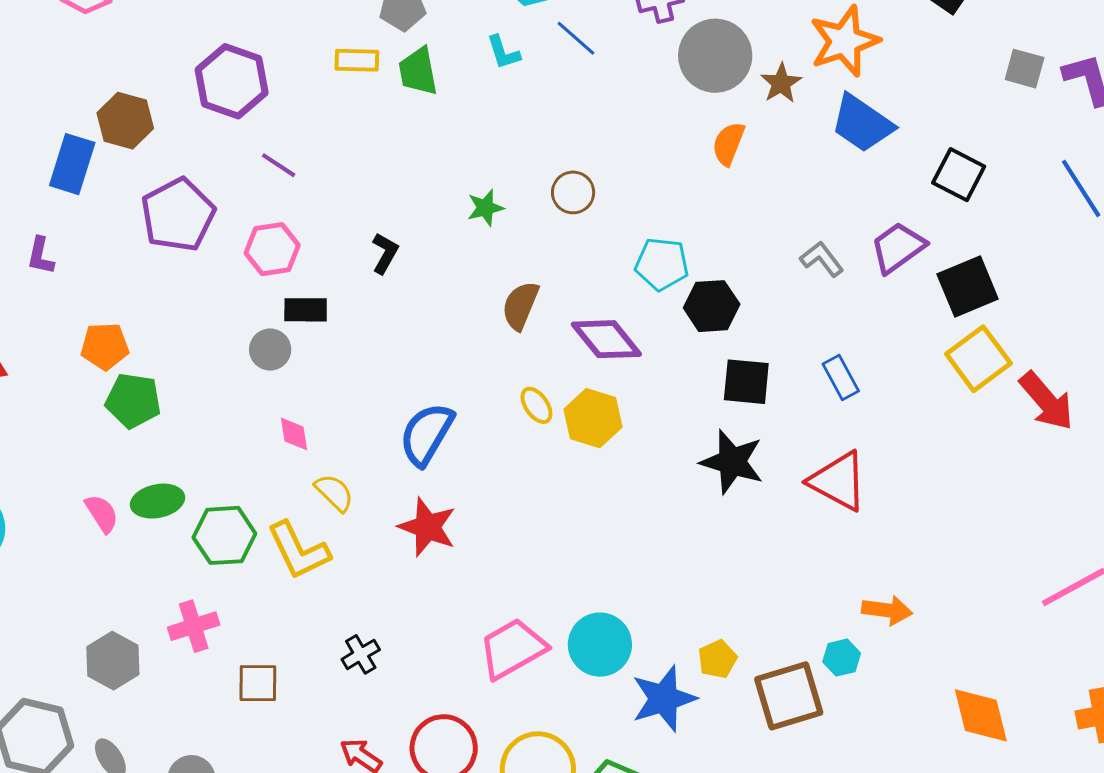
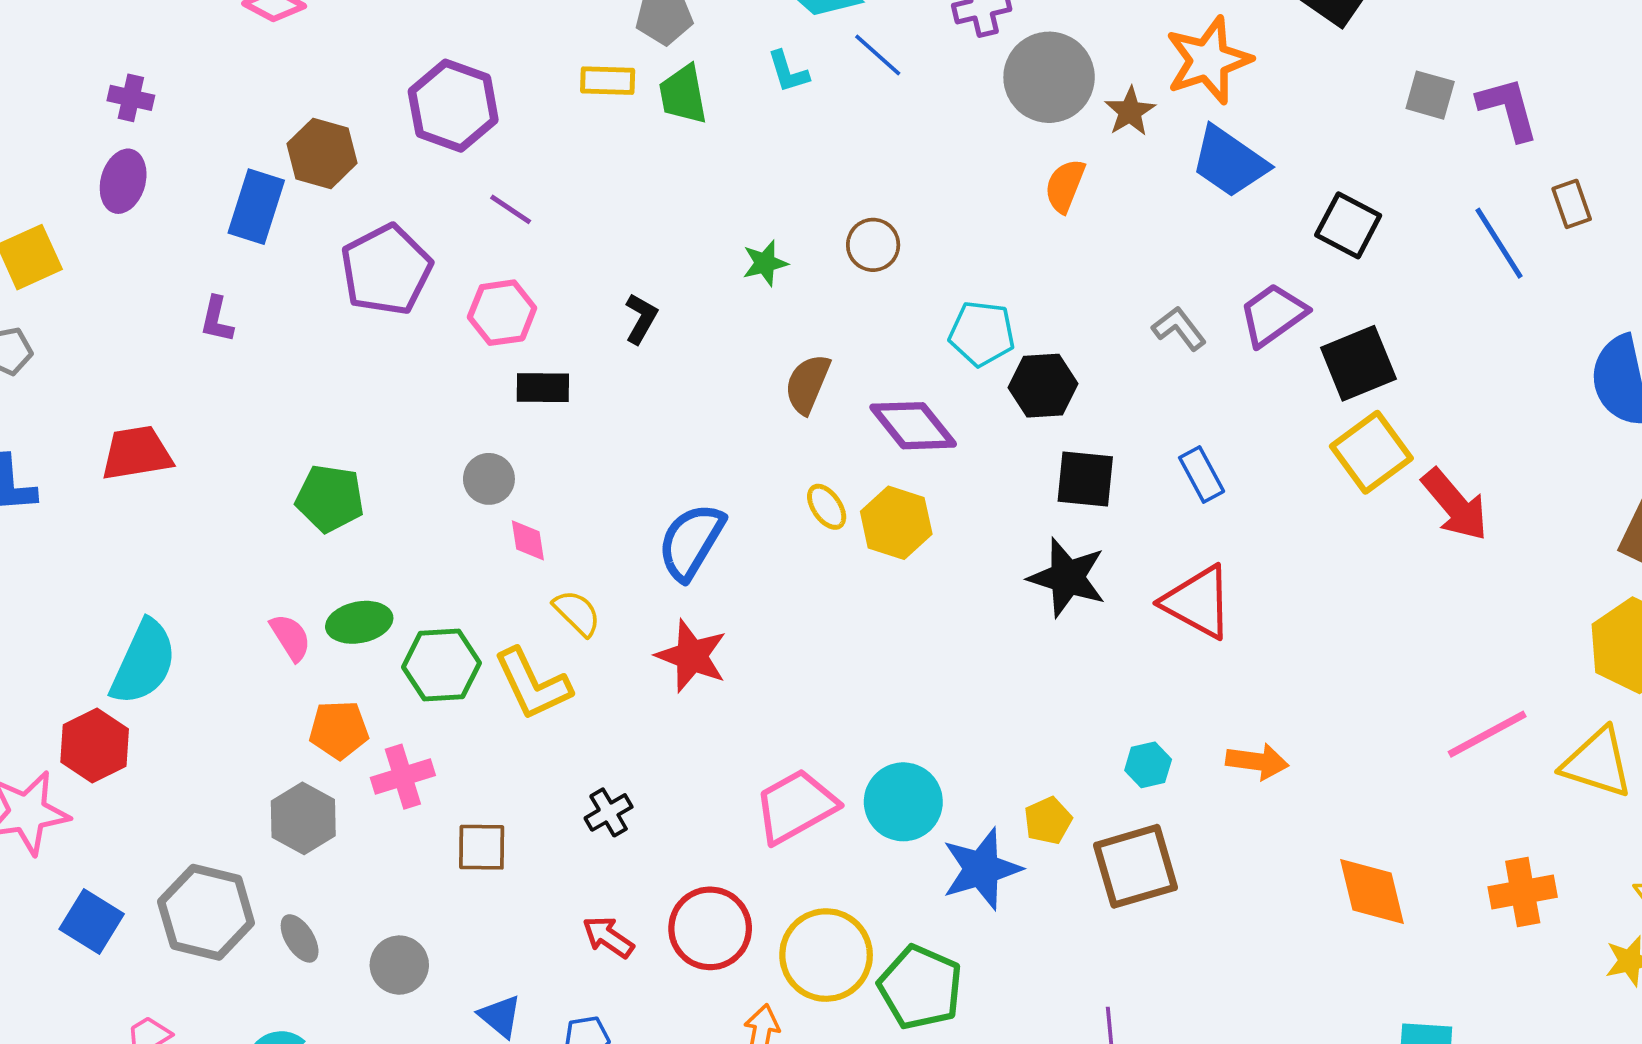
orange pentagon: (105, 346) -> (339, 730), moved
gray circle: (270, 350) -> (489, 479), moved
cyan hexagon: (842, 658) -> (1148, 765), moved

